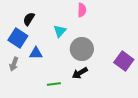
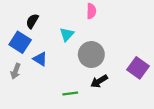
blue triangle: (36, 53) -> (40, 59), turned 32
black arrow: (80, 73) -> (99, 81), moved
green line: (54, 84) -> (70, 93), moved

